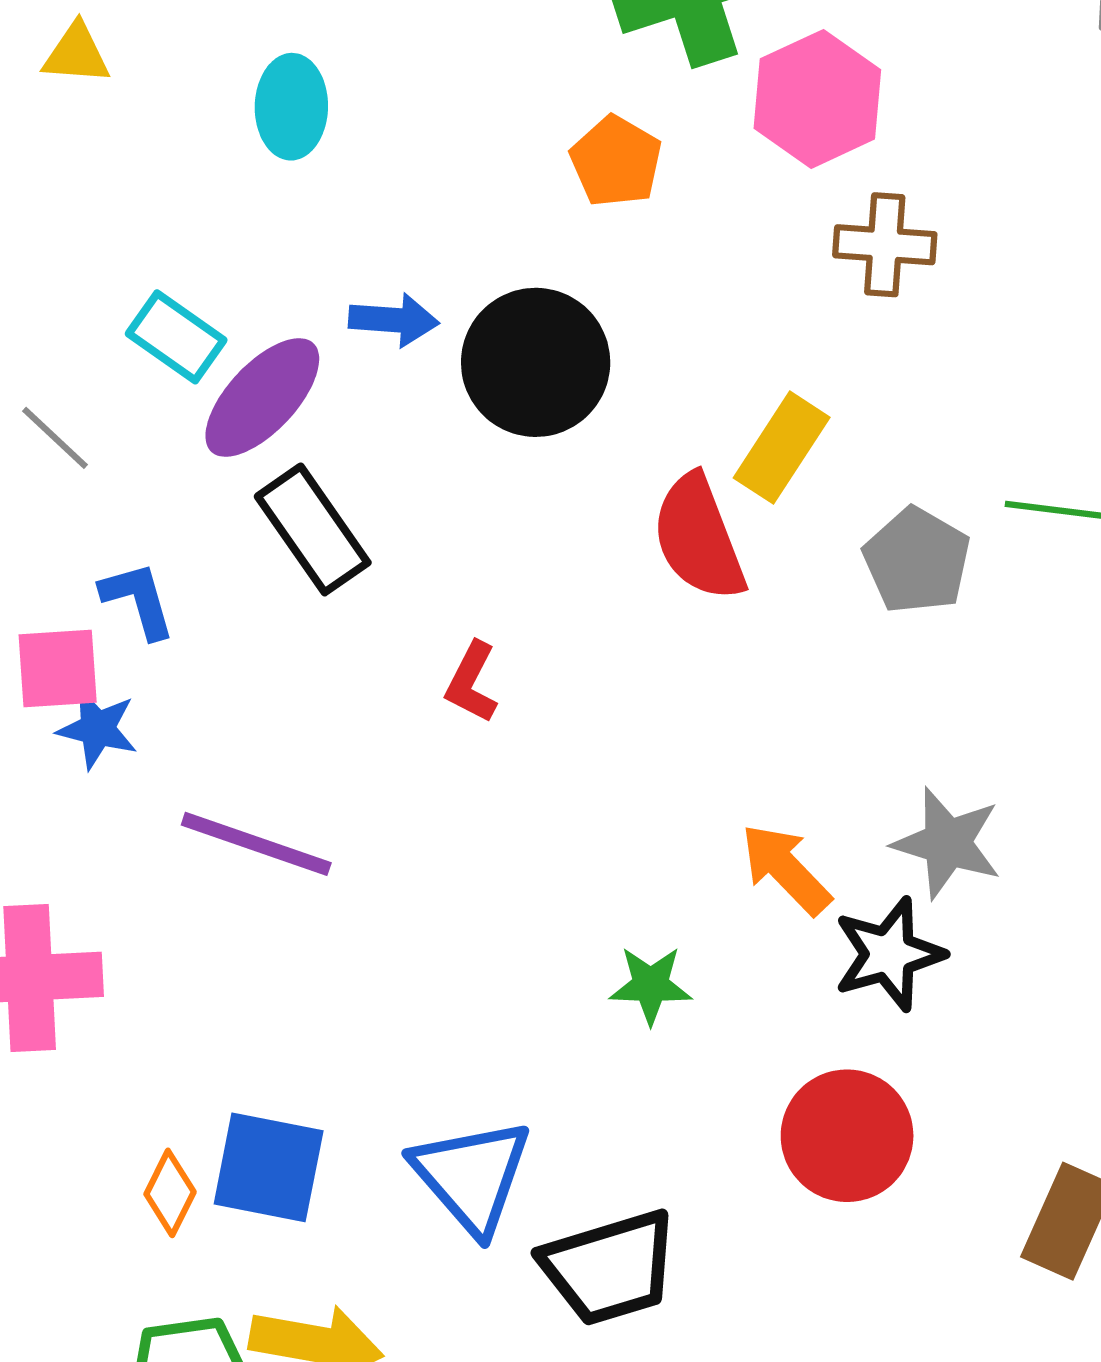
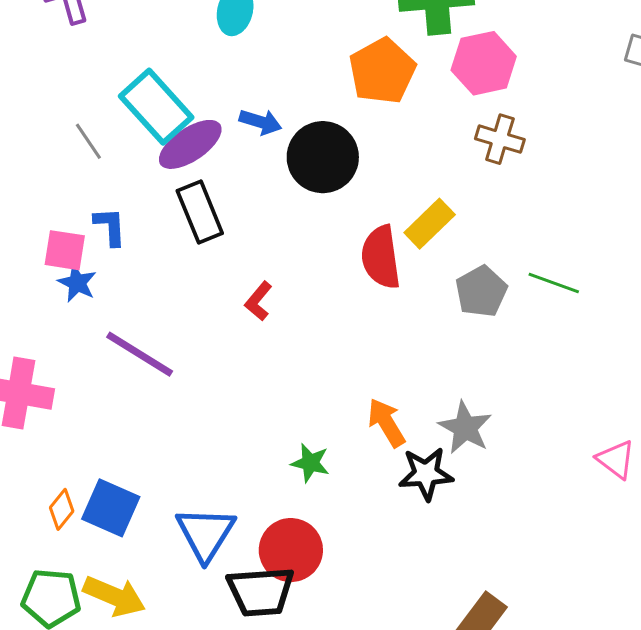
orange pentagon: (616, 161) -> (382, 71), size x1.5
cyan rectangle: (176, 337) -> (156, 107), size x1.6
red circle: (847, 1136) -> (291, 550), moved

